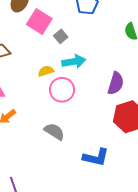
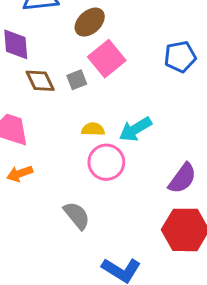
gray square: (61, 36) -> (77, 80), moved
cyan arrow: (74, 62) -> (135, 129), turned 140

